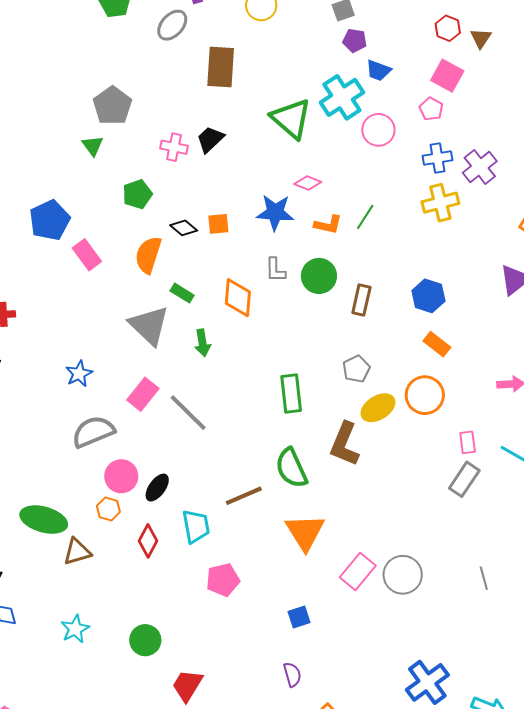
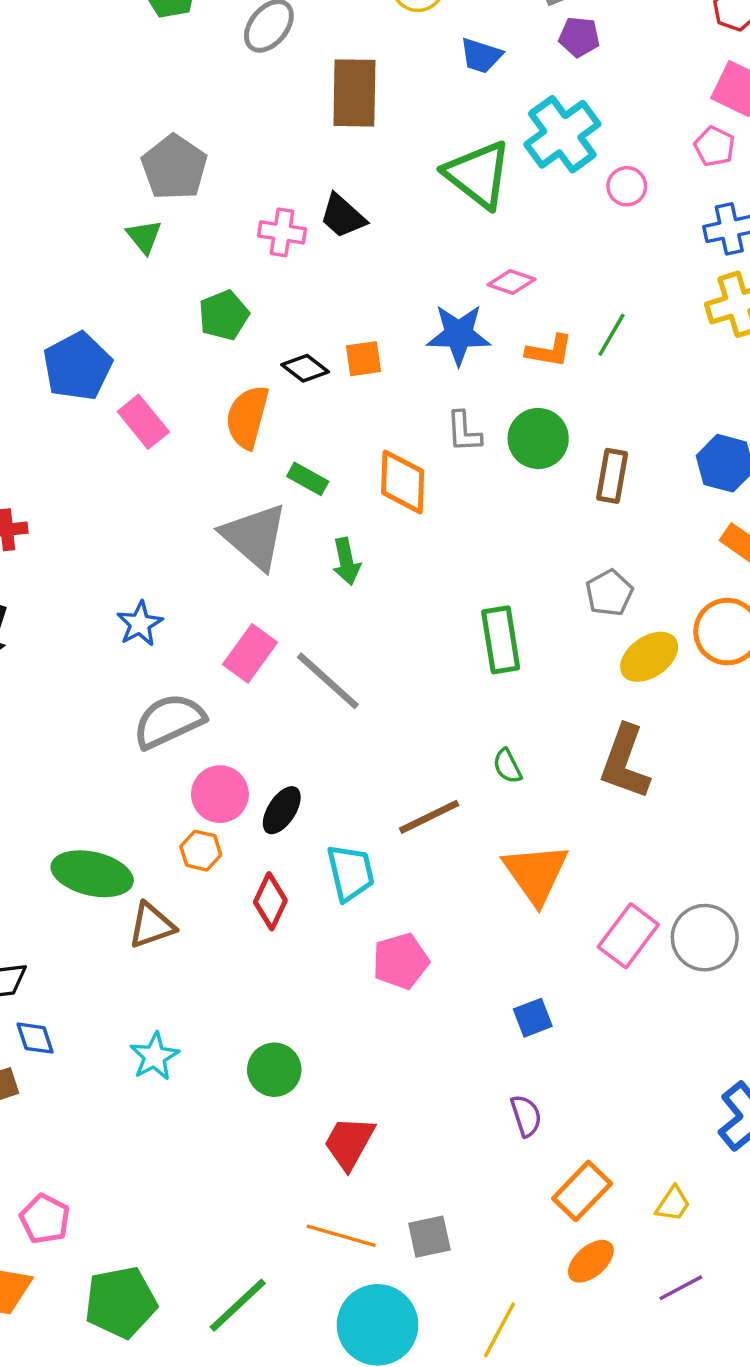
blue trapezoid: (378, 70) -> (481, 56), moved
pink circle: (378, 130) -> (627, 186), size x0.7
black trapezoid: (210, 139) -> (343, 216), turned -92
brown L-shape: (345, 444) -> (625, 762), moved
green semicircle: (291, 468) -> (507, 766), size x0.5

